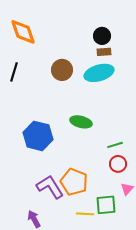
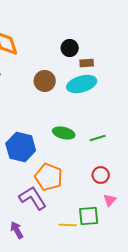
black circle: (102, 36) -> (70, 48), moved
green line: (115, 145) -> (98, 138), moved
orange pentagon: (74, 182) -> (49, 177), moved

